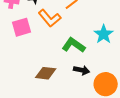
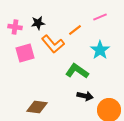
cyan star: (104, 34) -> (100, 50), moved
brown diamond: (46, 73) -> (37, 107), moved

